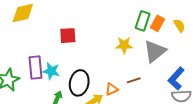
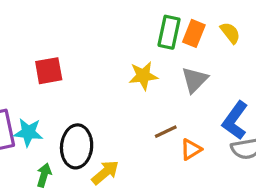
gray triangle: (155, 51) -> (195, 80), size x0.7
orange triangle: (112, 89) -> (191, 149), moved

